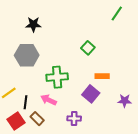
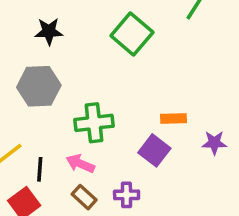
green square: (88, 48) -> (132, 34), moved, size x1.6
purple star: (125, 101) -> (214, 143), moved
brown rectangle: (37, 119) -> (84, 197), moved

